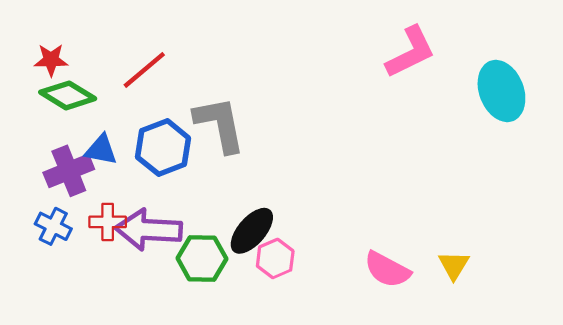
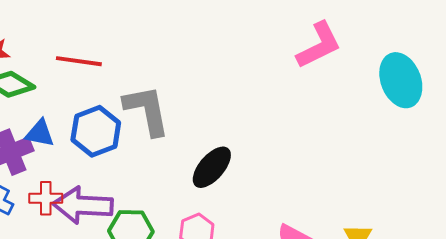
red line: (144, 70) -> (79, 61), turned 48
black ellipse: (252, 231) -> (212, 167), moved

